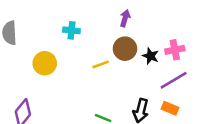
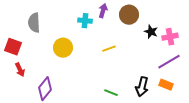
purple arrow: (125, 18) -> (103, 11), moved
brown circle: (125, 49) -> (129, 15), moved
black star: (151, 56) -> (151, 32), moved

